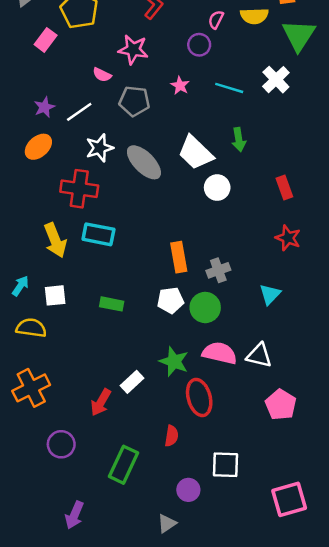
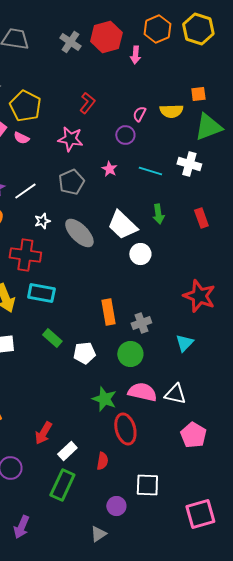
green triangle: (299, 35) -> (208, 127), turned 36
pink semicircle: (102, 75) -> (21, 138), moved
white cross: (276, 80) -> (189, 164), turned -30
gray pentagon: (134, 101) -> (71, 182), turned -30
white star: (100, 148) -> (42, 221), size x0.7
red rectangle: (284, 188) -> (201, 218), moved
red star: (288, 238) -> (199, 296), size x1.5
white pentagon: (170, 300) -> (84, 353), moved
green rectangle: (112, 304) -> (52, 338), moved, turned 30
white rectangle: (132, 382) -> (67, 451), moved

